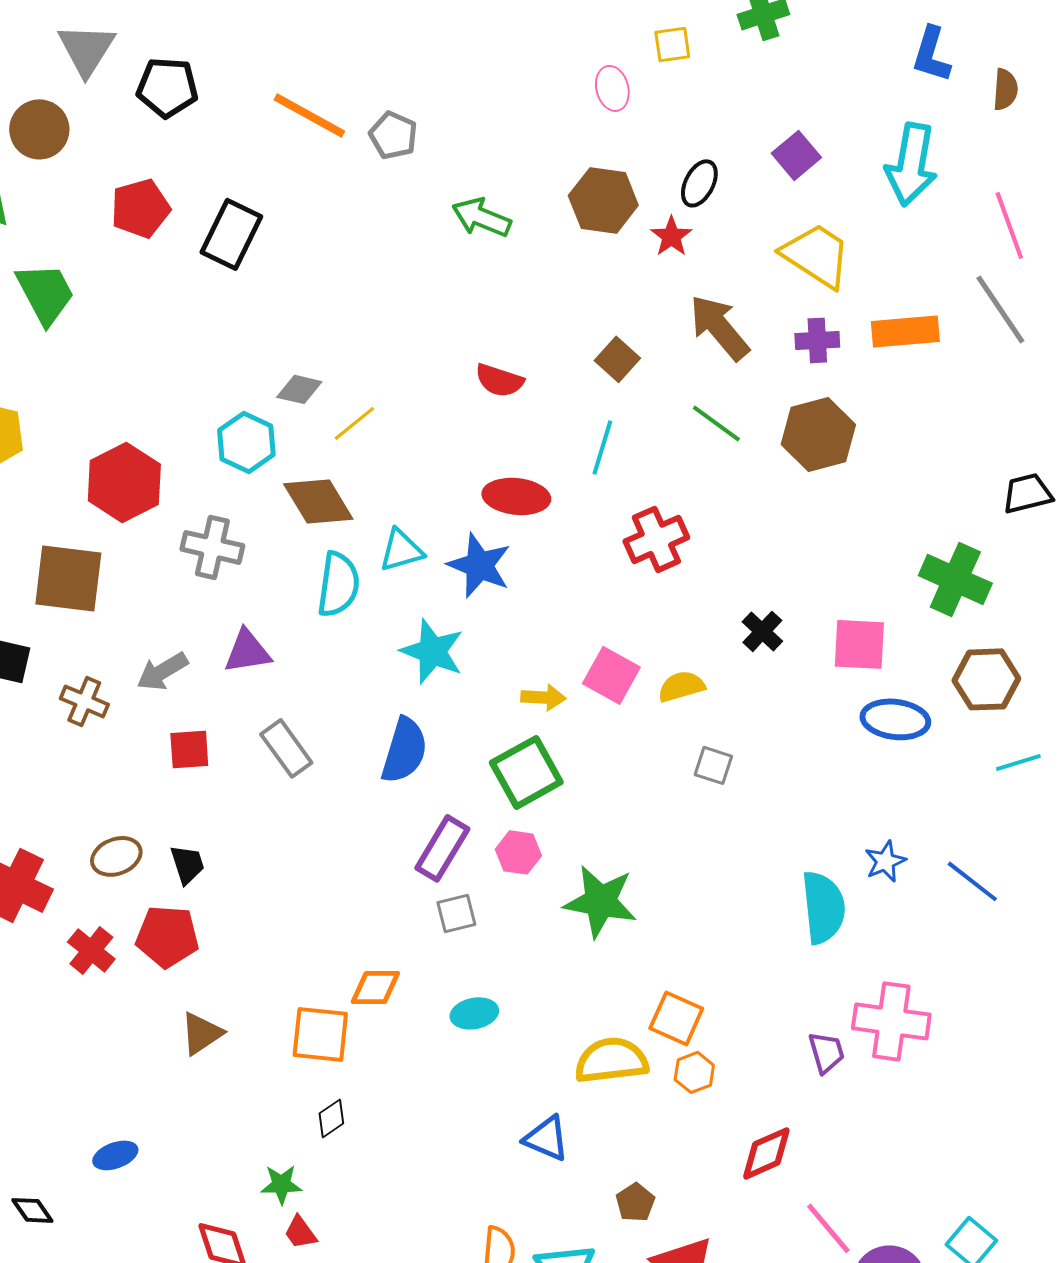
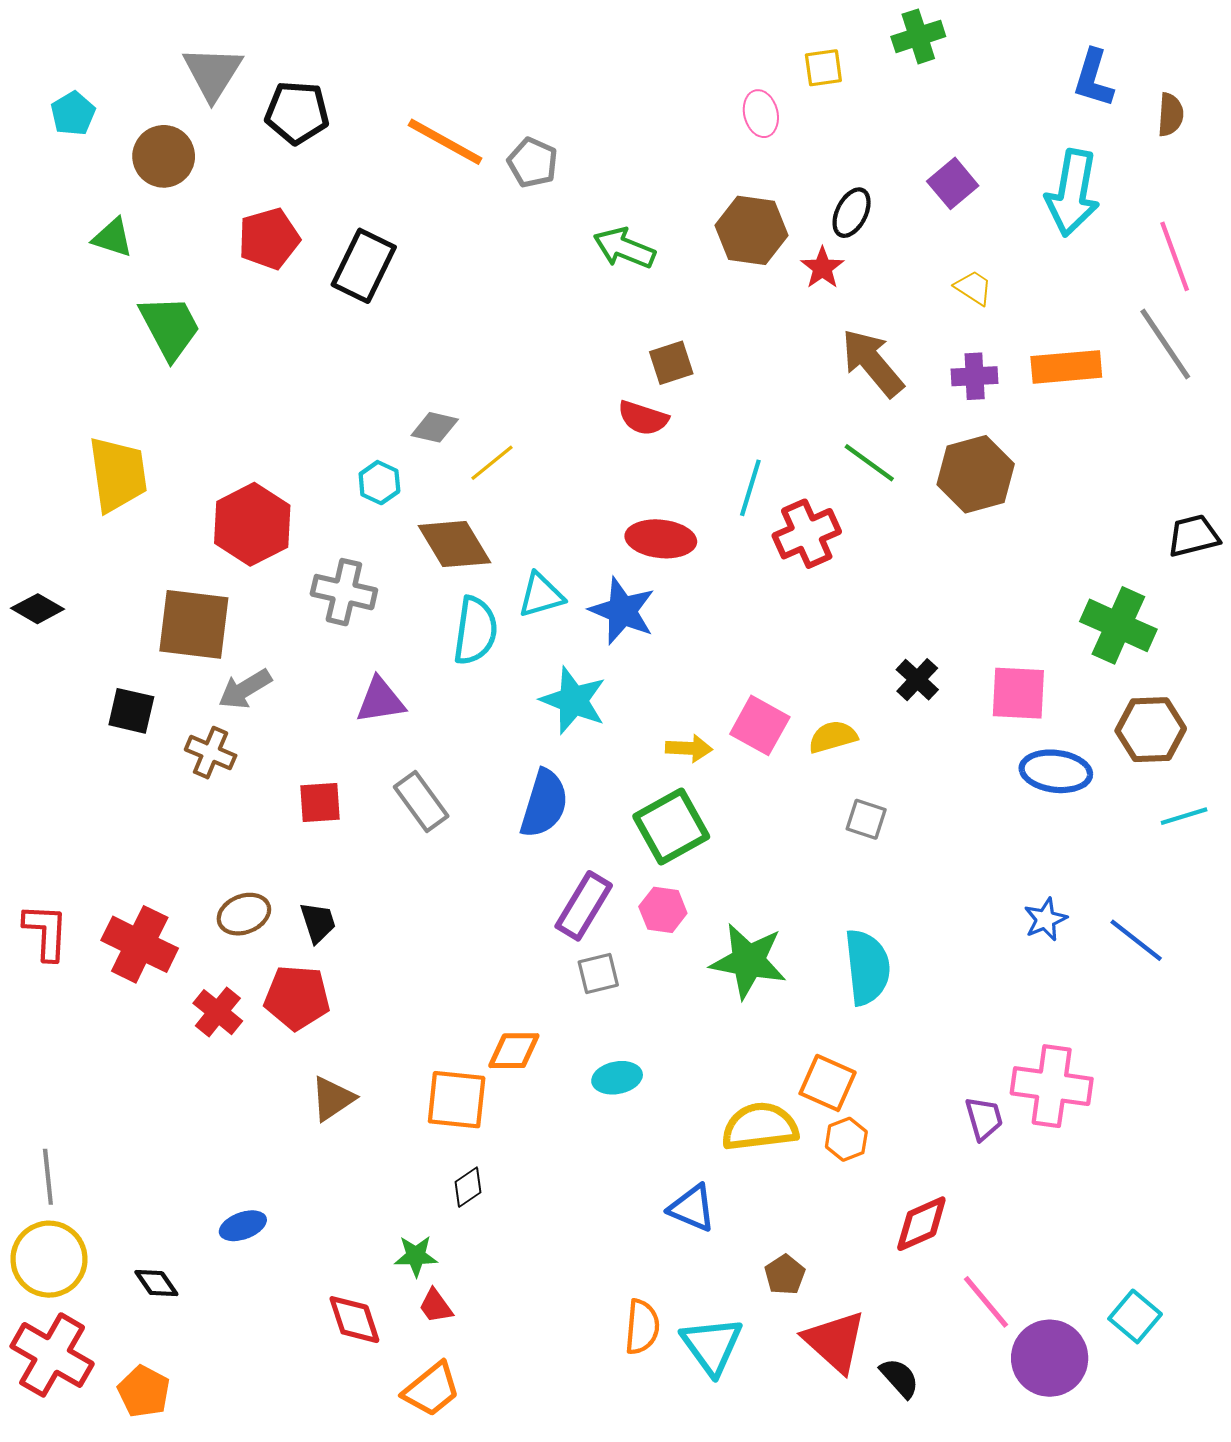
yellow trapezoid: (816, 255) -> (974, 288), size x0.5
brown square: (617, 359) -> (671, 363), moved, turned 30
cyan hexagon: (246, 442) -> (379, 483), size x0.7
red cross: (656, 539) -> (807, 534), moved
gray arrow: (162, 671) -> (245, 689), moved
cyan semicircle: (823, 907) -> (867, 967), moved

